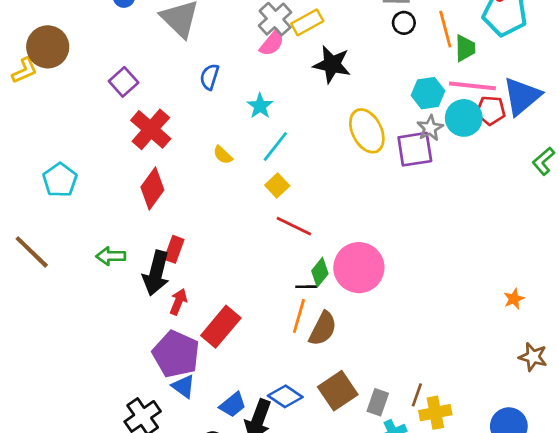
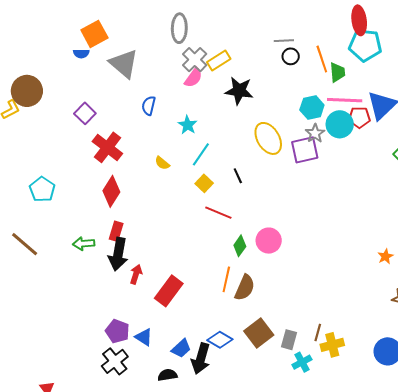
red rectangle: (174, 249) -> (116, 231), moved
pink circle: (359, 268) -> (269, 241), size x0.7
black line: (306, 287) -> (238, 176), moved, turned 70
purple pentagon: (176, 354) -> (117, 331), moved, size x0.7

